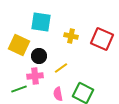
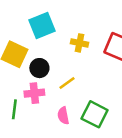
cyan square: (41, 22) -> (42, 25), turned -30
green line: (19, 89) -> (14, 109), turned -63

